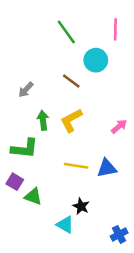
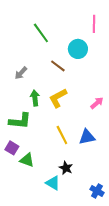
green line: (66, 32) -> (41, 33), moved
yellow line: (76, 166) -> (62, 135), turned 54
blue cross: (119, 234) -> (97, 191), turned -32

